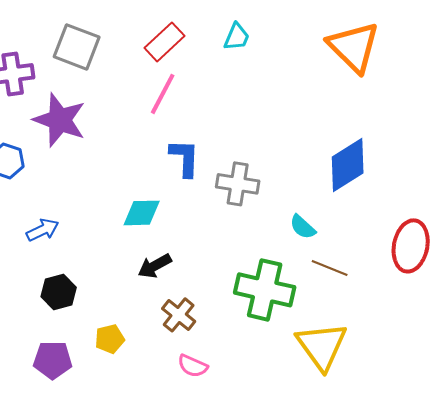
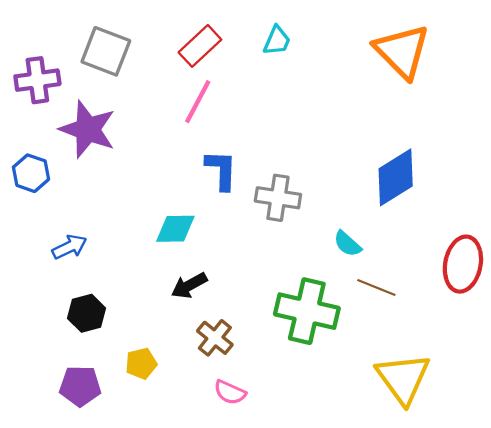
yellow triangle: (322, 346) -> (403, 378), moved

